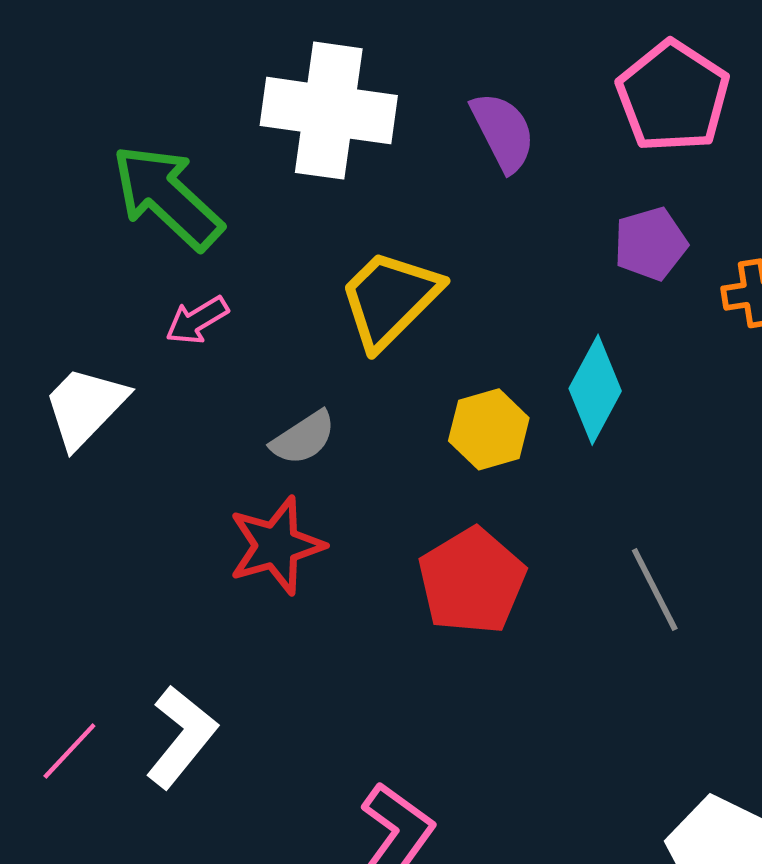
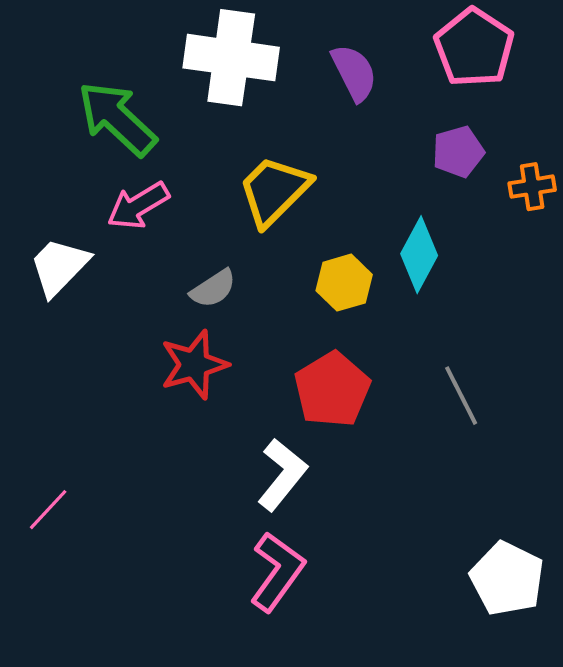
pink arrow: (197, 320) -> (138, 206), size x1.4
white L-shape: (181, 737) -> (282, 475), moved

